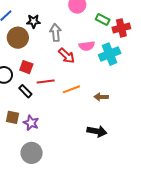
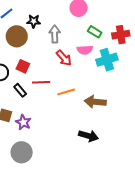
green rectangle: (103, 19) -> (95, 32), moved
brown arrow: (101, 97) -> (95, 102), size x1.5

